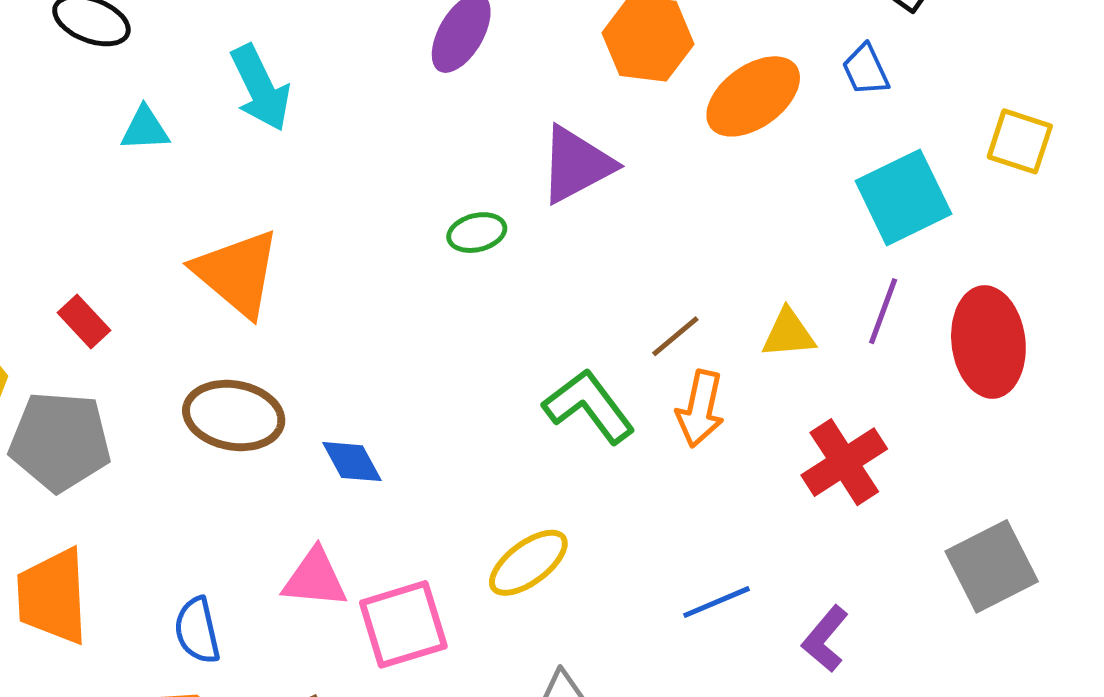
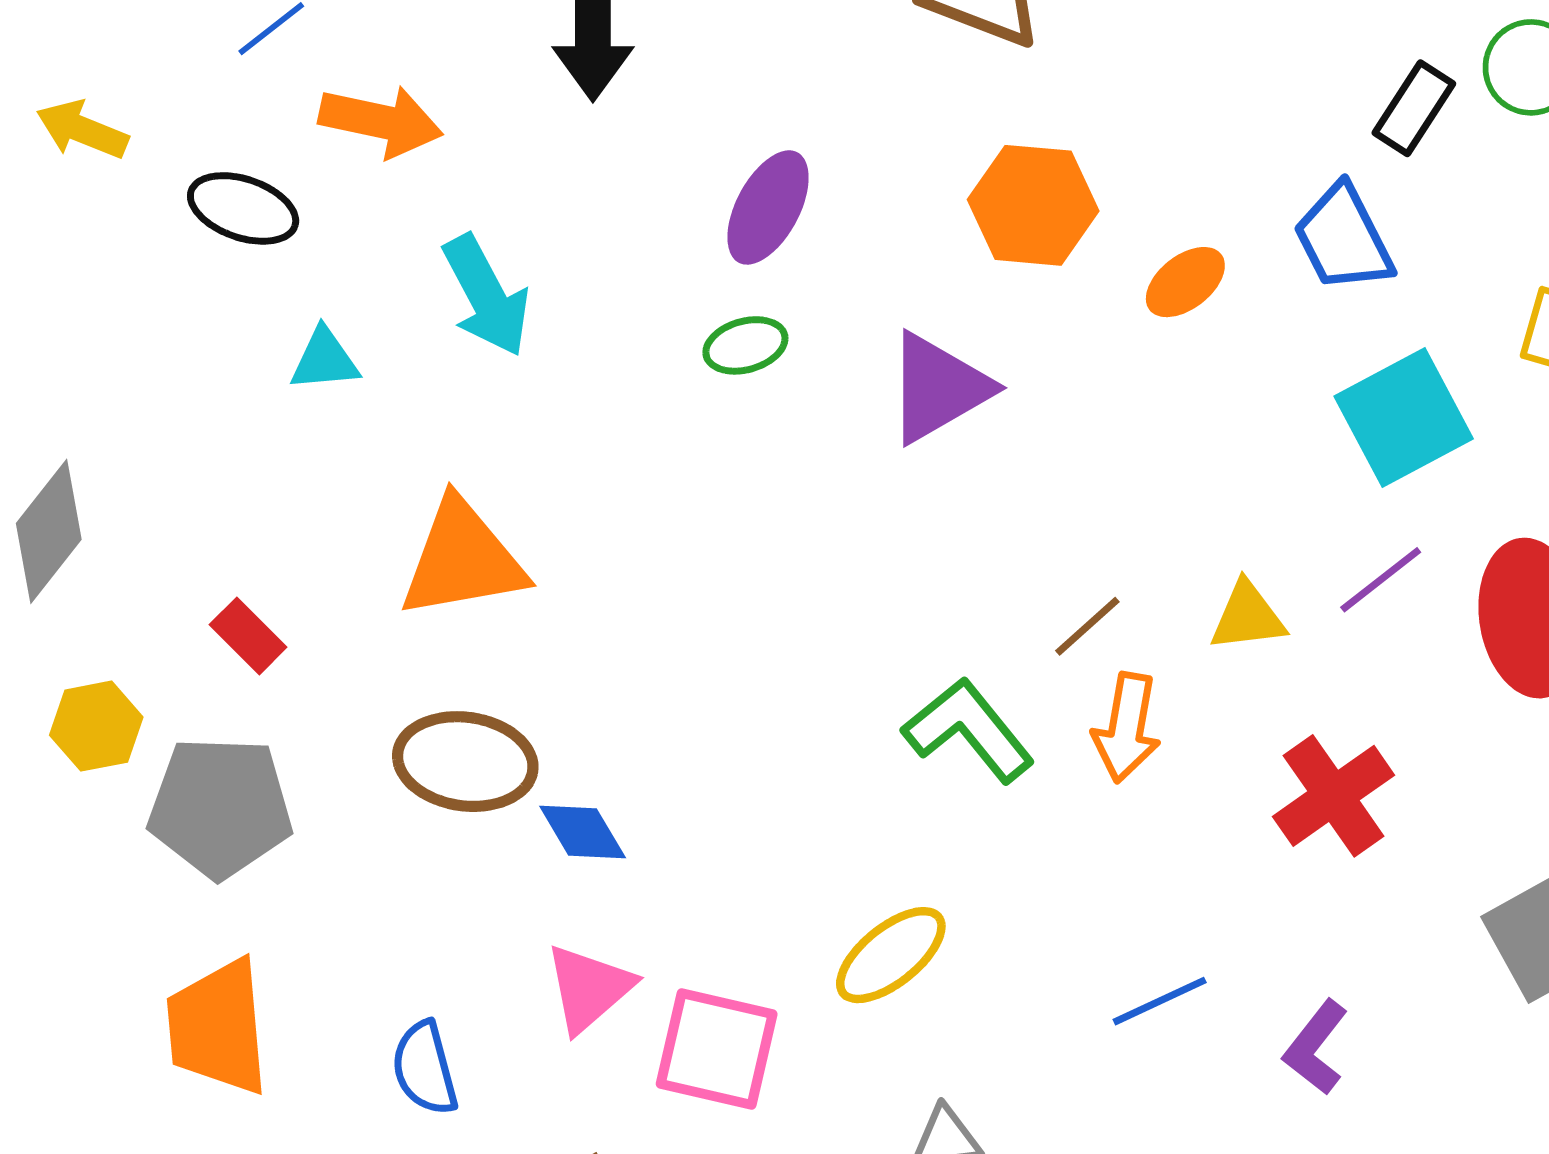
blue trapezoid: (866, 70) -> (1343, 238), size x1.5
orange ellipse: (753, 96) -> (1185, 282), size x0.6
green ellipse: (477, 233) -> (745, 345), moved
orange triangle: (237, 273) -> (463, 559), turned -48
purple line: (883, 311) -> (1381, 580), turned 34
blue diamond: (352, 462) -> (583, 832), moved
pink triangle: (315, 578) -> (589, 988), turned -44
pink square: (403, 624) -> (717, 1049), turned 32

